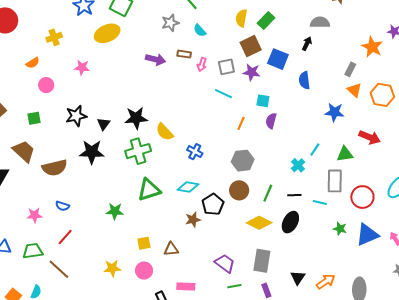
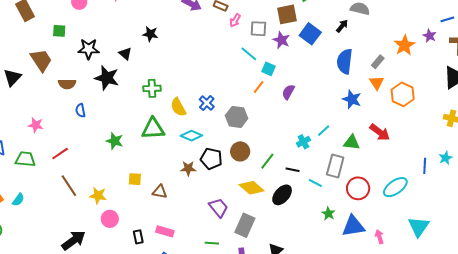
blue semicircle: (304, 80) -> (345, 61), moved, size x1.4
cyan square: (263, 101) -> (268, 69), moved
black star: (76, 116) -> (89, 49), moved
black star: (136, 118) -> (150, 34), moved, size x0.7
black triangle: (104, 124) -> (125, 54), turned -40
yellow semicircle: (165, 132) -> (178, 107), moved
green cross: (138, 151) -> (152, 88), size x0.7
gray hexagon: (243, 161) -> (237, 117), moved
brown semicircle: (55, 168) -> (67, 84), size x0.7
black pentagon: (213, 204) -> (211, 159), turned 30
blue semicircle: (62, 206) -> (80, 110), moved, turned 48
purple trapezoid: (225, 263) -> (218, 208), moved
brown line: (59, 269) -> (69, 186), moved
pink circle: (144, 271) -> (110, 219), moved

